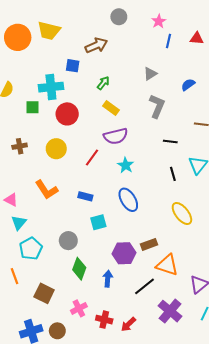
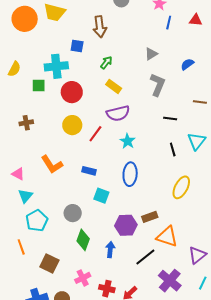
brown arrow: (96, 45) -> (100, 27), turned 105
yellow circle: (56, 149) -> (72, 125), moved
blue ellipse: (128, 200) -> (130, 174), turned 35
yellow ellipse: (182, 214) -> (181, 187), turned 65
cyan square: (98, 222) -> (101, 196), turned 35

